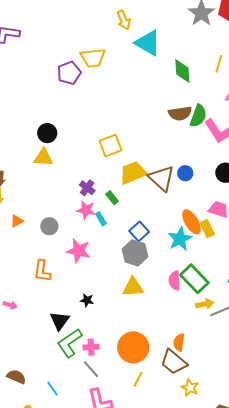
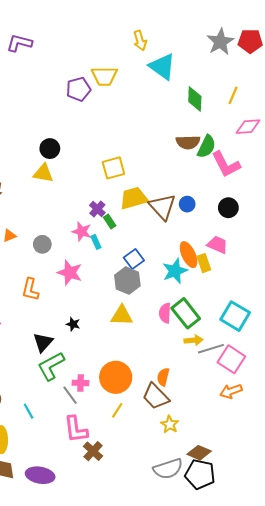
purple cross: (87, 188) -> (97, 209), moved
pink cross: (91, 347) -> (81, 383), moved

